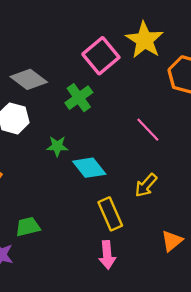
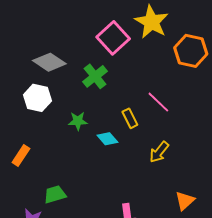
cyan diamond: (89, 168) -> (107, 139), size x0.7
yellow rectangle: (110, 214) -> (130, 118), moved, size x0.7

